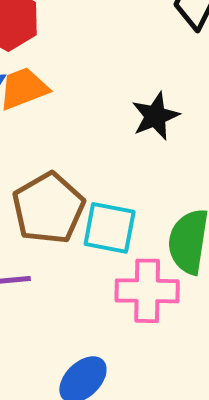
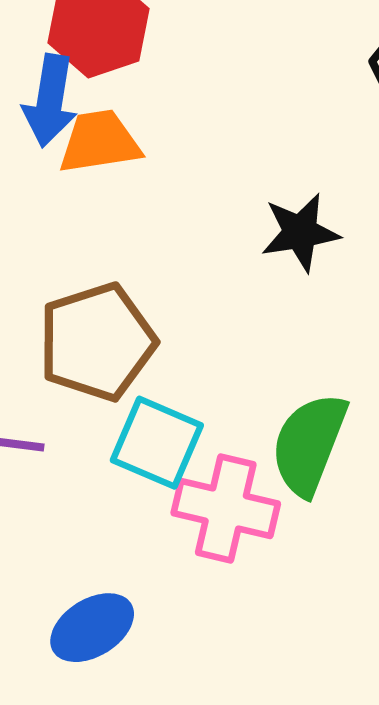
cyan square: (110, 228) -> (157, 443), moved

